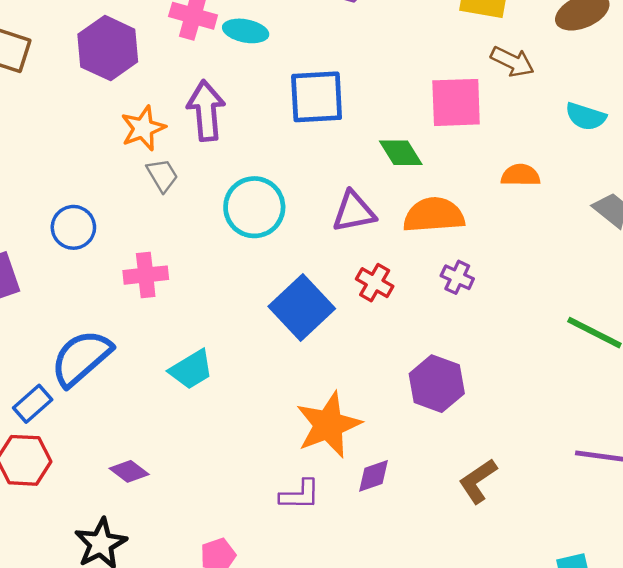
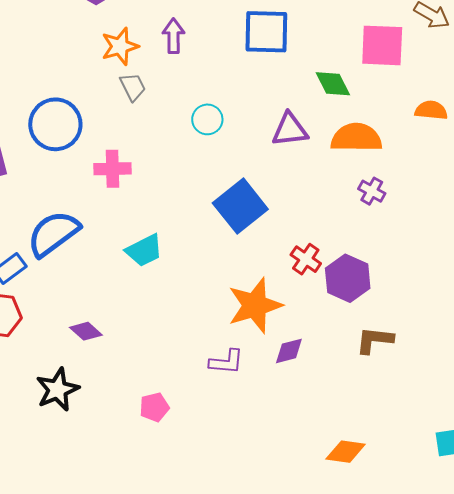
purple arrow: (206, 111) -> (174, 36), size x0.7
cyan circle: (254, 207) -> (207, 119), size x0.6
blue circle: (73, 227) -> (55, 124), size x1.4
red cross: (375, 283) -> (306, 259), moved
brown L-shape: (478, 481) -> (375, 340), moved, turned 36

